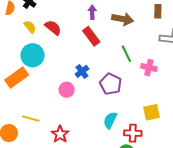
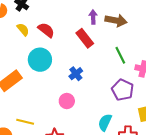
purple arrow: (92, 12) -> (93, 17), moved
cyan circle: (33, 55) -> (40, 60), moved
purple pentagon: (111, 84) -> (123, 90), moved
pink circle: (67, 90) -> (67, 101), moved

